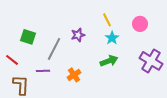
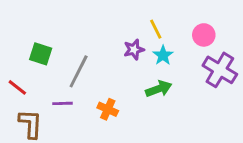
purple star: (78, 35) -> (134, 50), moved
purple cross: (151, 61) -> (220, 70), moved
orange cross: (74, 75) -> (108, 109), turned -32

